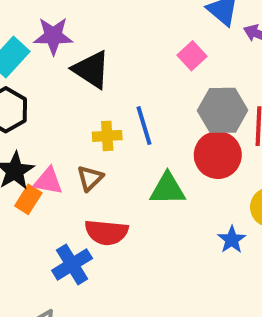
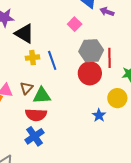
yellow cross: (107, 136) -> (32, 58), moved
green triangle: (168, 189) -> (42, 96), moved
blue cross: (72, 264) -> (35, 136), moved

